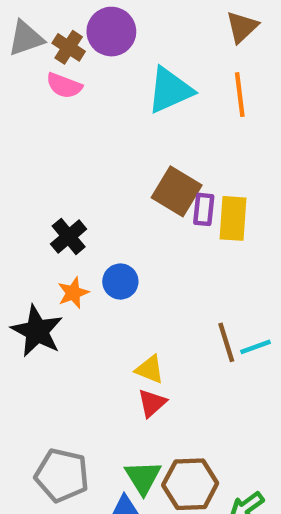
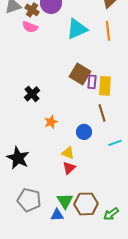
blue circle: (120, 282) -> (84, 132), moved
orange star: (73, 293) -> (51, 122), moved
black star: (37, 331) -> (18, 158), moved
brown line: (226, 342) -> (102, 113), moved

